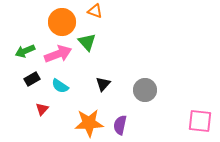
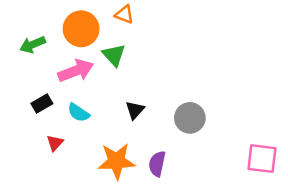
green arrow: (25, 51) -> (33, 45), moved

